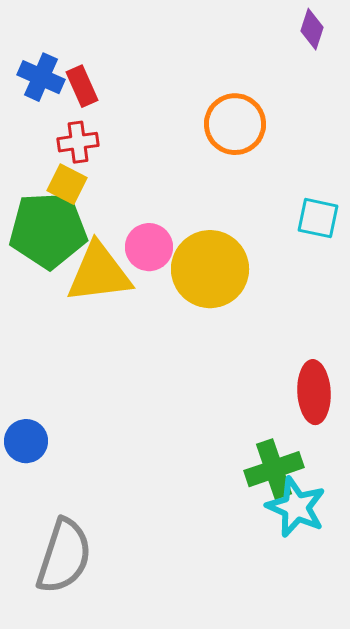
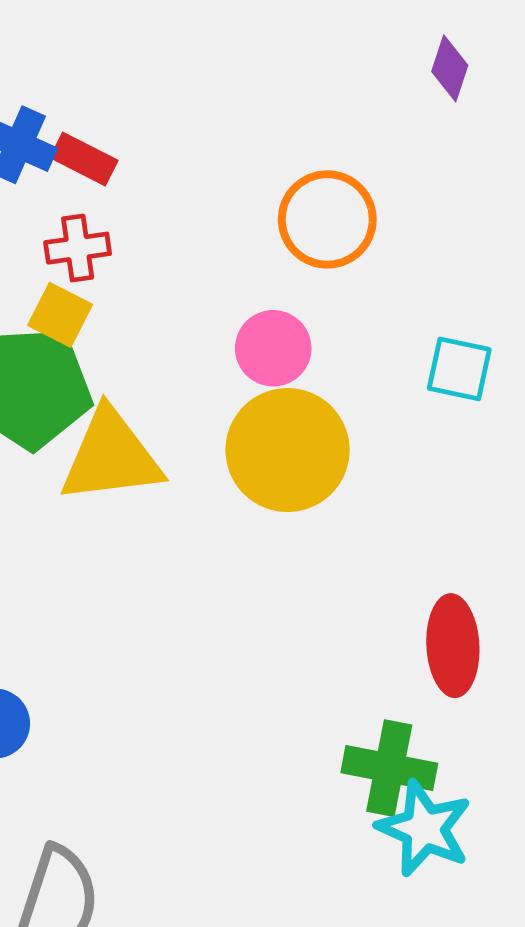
red rectangle: (82, 86) -> (84, 159), turned -39
pink circle: (149, 247) -> (273, 348), moved
green cross: (274, 469) -> (389, 768), turned 30

